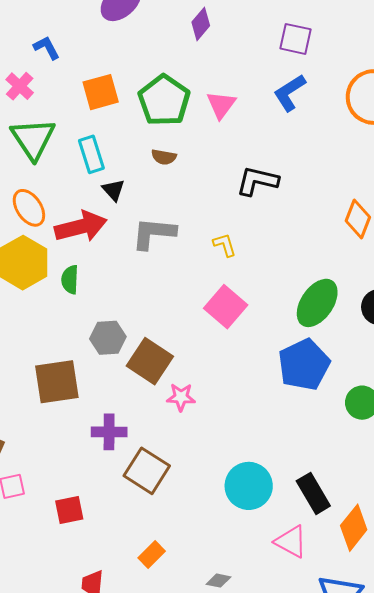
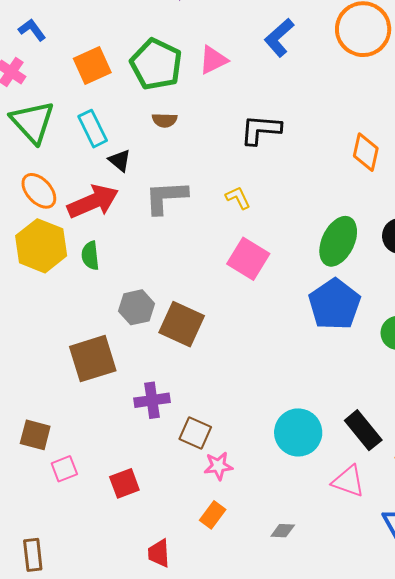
pink triangle: (221, 105) -> (213, 60), turned 36
pink star: (181, 397) -> (218, 466), moved
brown square: (147, 471) -> (195, 433), size x0.7

